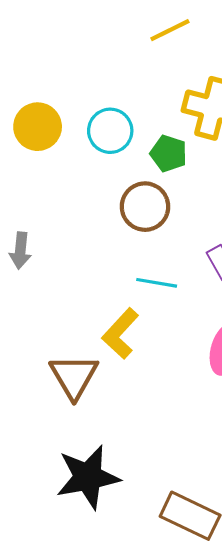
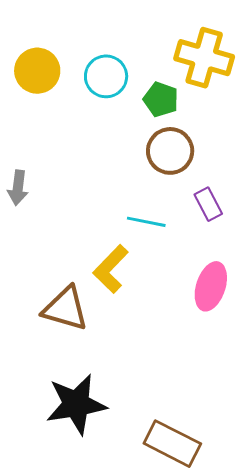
brown circle: (145, 207) -> (170, 151), moved
brown triangle: (74, 376) -> (65, 309), turned -45

